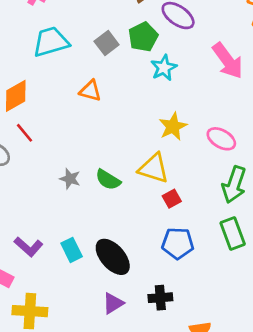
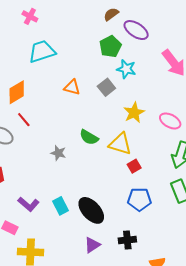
gray square: (107, 43) -> (106, 87), moved
cyan star: (164, 68) -> (126, 69), turned -30
green semicircle: (108, 180) -> (89, 137), moved

